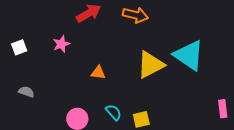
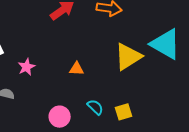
pink star: (61, 44) -> (26, 67), moved

